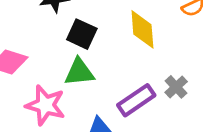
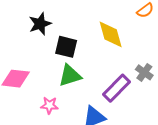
pink star: (45, 105) -> (49, 105), size x0.6

